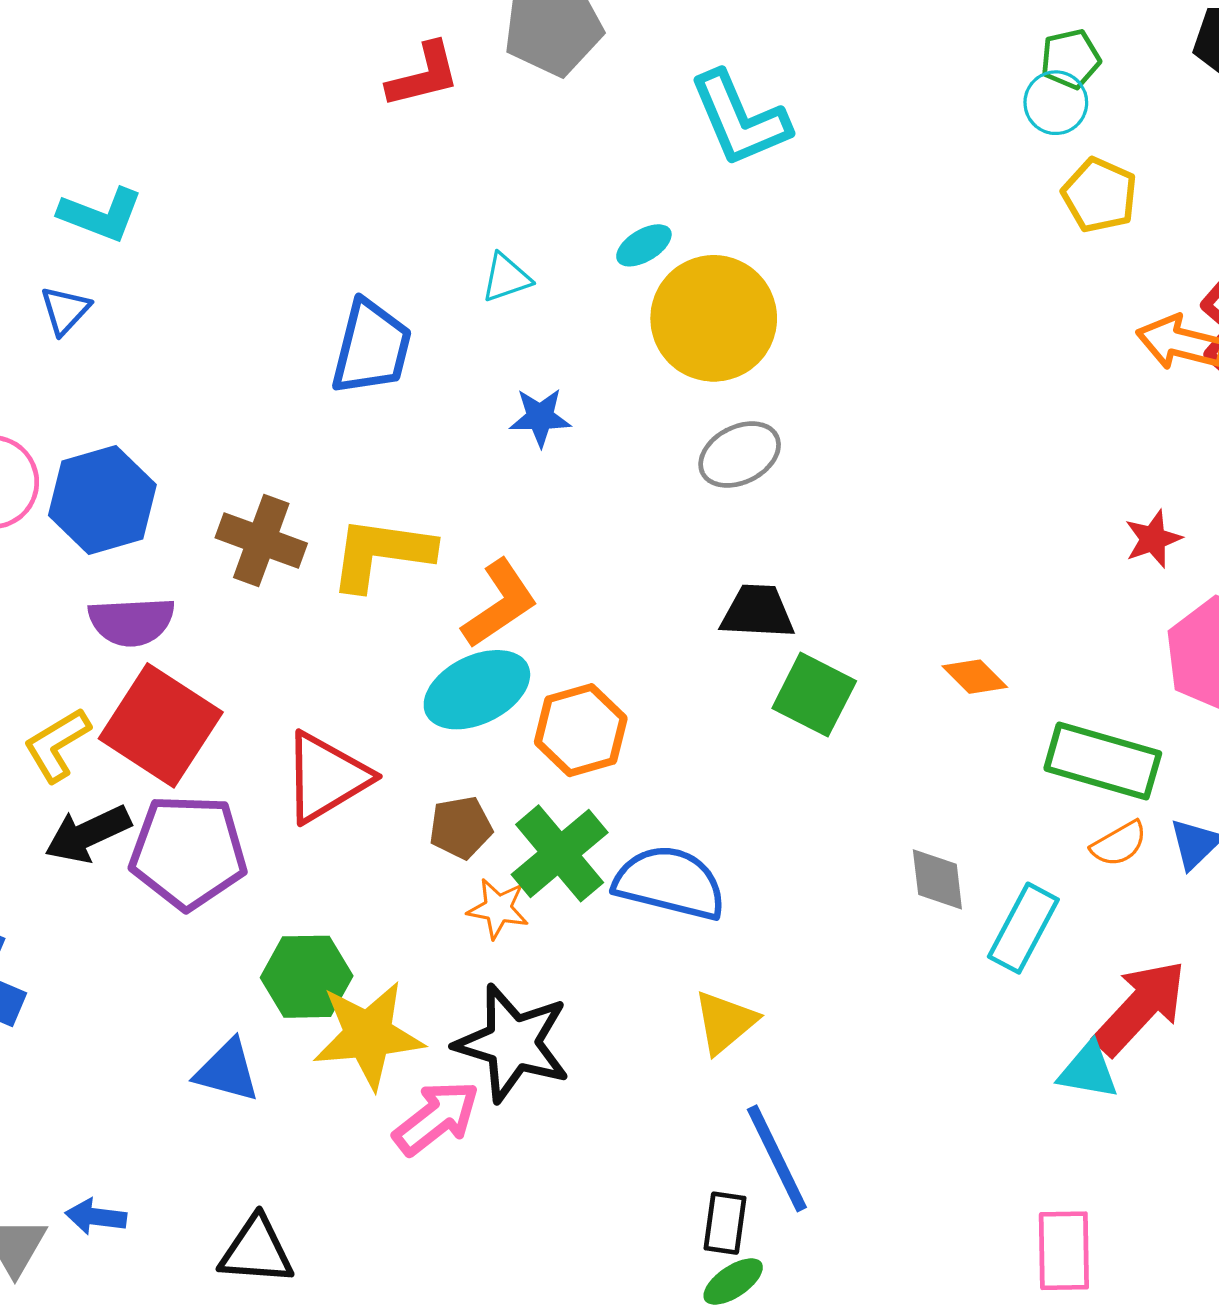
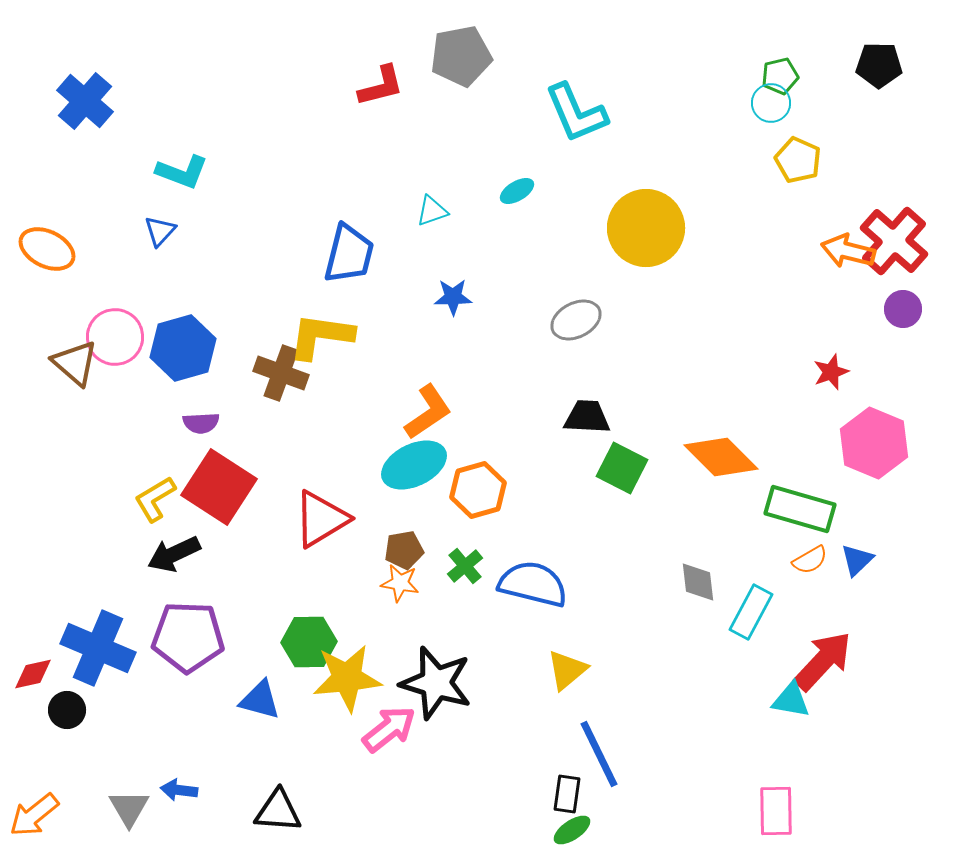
yellow circle: (714, 318) -> (646, 228), moved
yellow L-shape: (381, 553) -> (321, 336), moved
purple semicircle: (132, 622) -> (201, 423), size x0.7
orange diamond: (975, 677) -> (721, 457), size x1.8
purple pentagon: (188, 852) -> (188, 637), moved
green cross: (560, 853) -> (465, 566), size x0.6
orange star: (498, 909) -> (400, 583), moved

